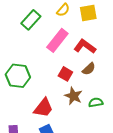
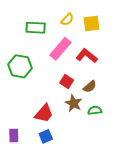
green rectangle: (31, 20) -> (36, 28), turned 48
brown semicircle: (89, 69) -> (90, 87), moved
green hexagon: (18, 76) -> (20, 66), moved

